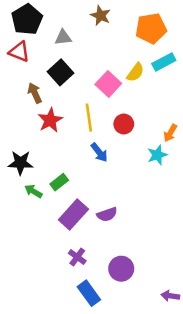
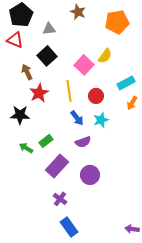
cyan rectangle: (164, 62) -> (126, 83), moved
cyan star: (157, 155) -> (101, 120), moved
black star: (20, 163) -> (20, 115), moved
purple semicircle: (107, 214) -> (83, 142), moved
purple circle: (121, 269) -> (90, 175), moved

